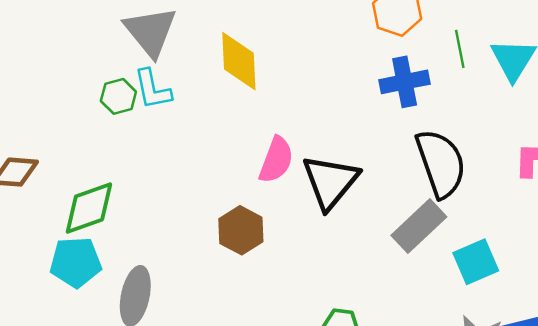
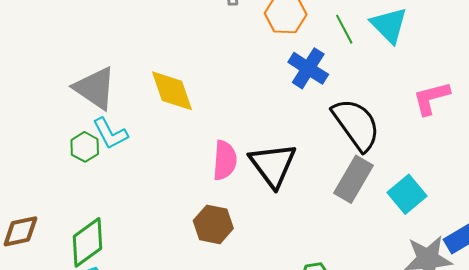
blue cross: (405, 82) -> (308, 68), turned -30

